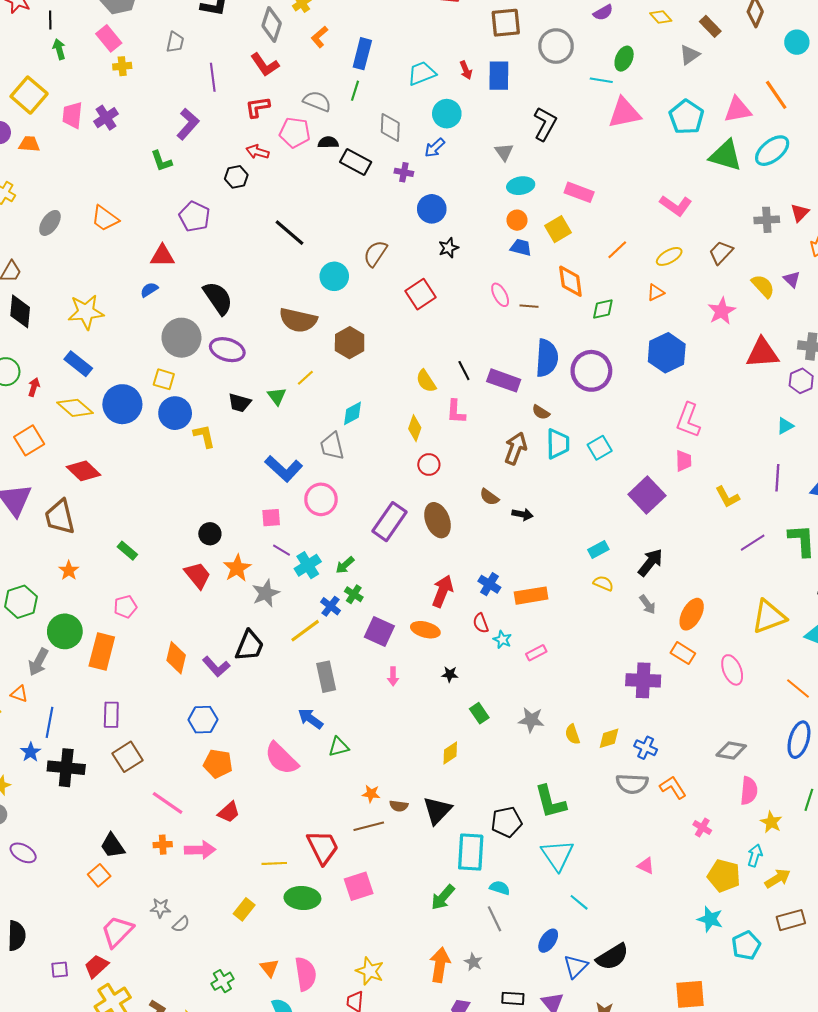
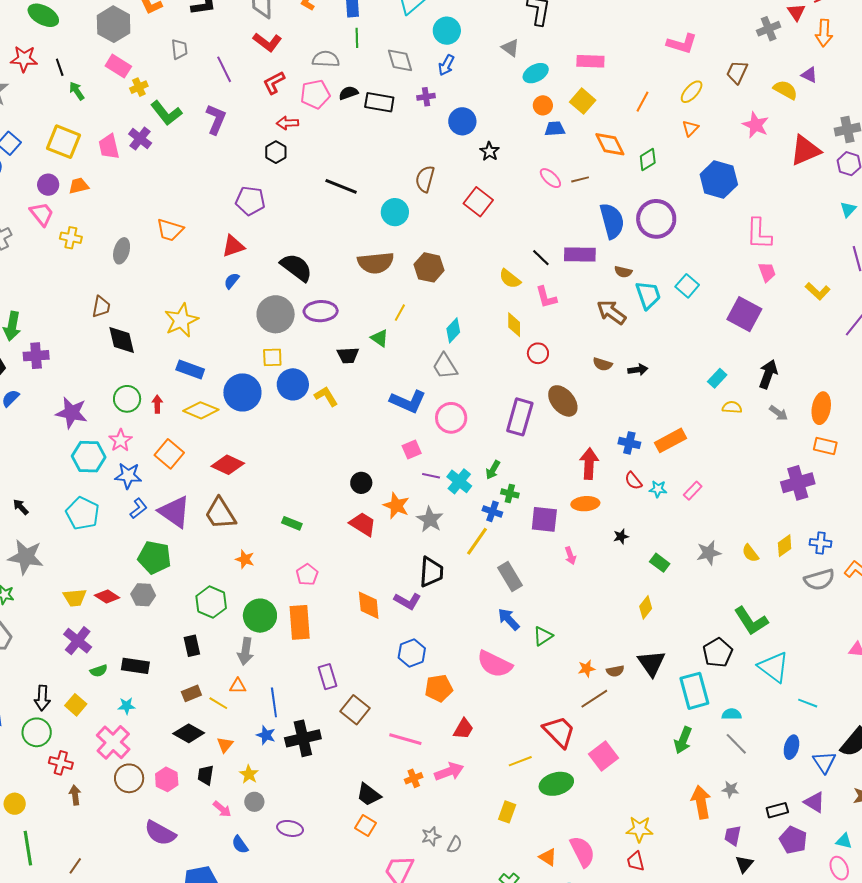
green L-shape: (161, 161) -> (166, 113), moved, size x1.4
brown arrow: (516, 448) -> (611, 312), turned -56
blue arrow: (310, 719) -> (509, 619), turned 30

